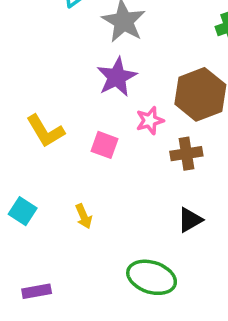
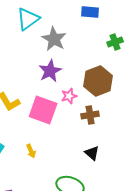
pink square: (105, 145) -> (43, 110), size x1.8
black triangle: (190, 220) -> (92, 153), turned -49

